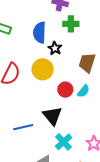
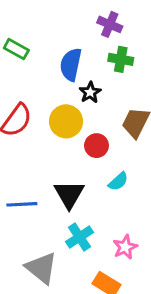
red circle: (65, 90) -> (96, 146), moved
cyan semicircle: (83, 91) -> (118, 181), moved

